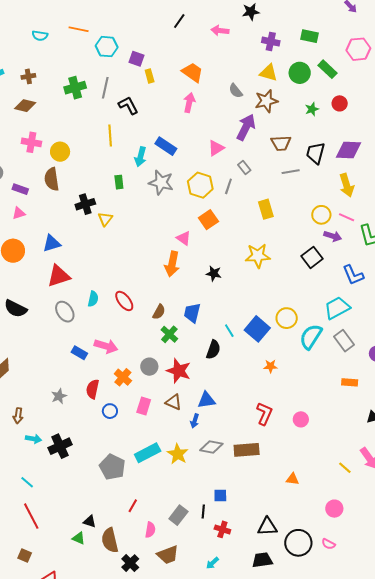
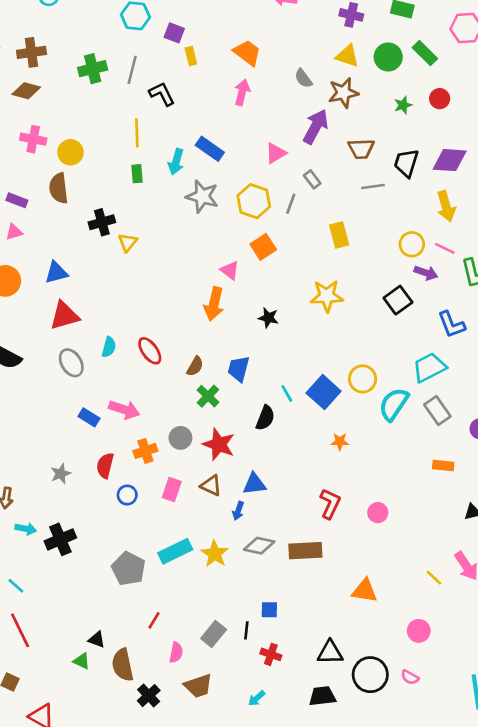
brown cross: (28, 76) -> (31, 52), size x1.5
green rectangle: (119, 182) -> (137, 174), moved
orange cross: (123, 377) -> (145, 451), turned 30
orange triangle: (292, 479) -> (365, 591), size x1.5

